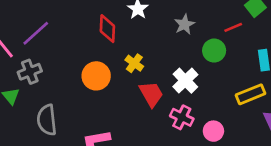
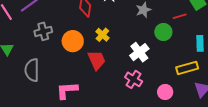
gray cross: (30, 72) -> (43, 31), moved
red trapezoid: (151, 94) -> (97, 60), moved
pink circle: (213, 131) -> (165, 92), moved

